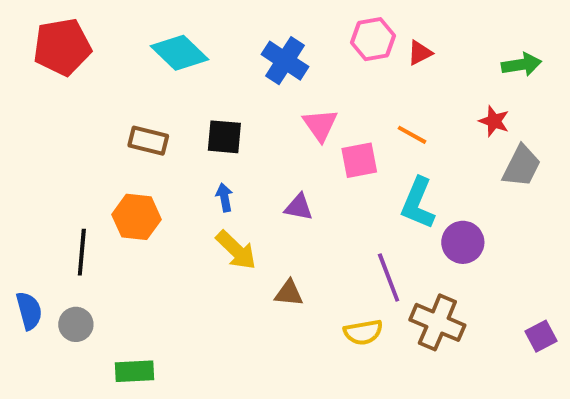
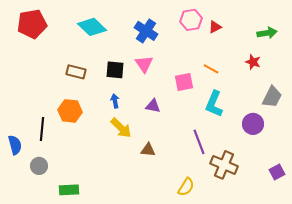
pink triangle: (320, 125) -> (144, 64), moved
gray trapezoid: (521, 166) -> (272, 97), moved
purple circle: (463, 242) -> (253, 124), moved
blue semicircle: (29, 311) -> (15, 145), moved
yellow semicircle: (363, 332) -> (186, 187), moved, turned -48

